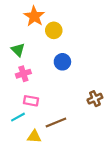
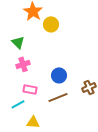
blue circle: (62, 62) -> (59, 75), moved
brown line: (56, 122) -> (58, 97), moved

